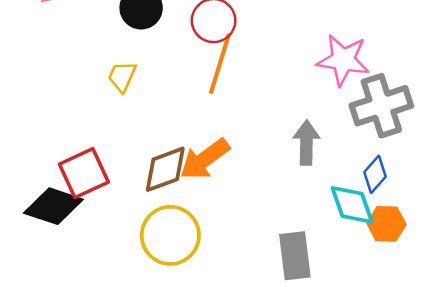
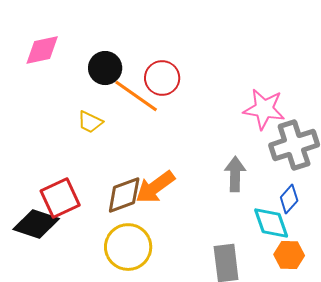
orange line: (220, 64) -> (136, 96), moved, turned -72
yellow trapezoid: (122, 76) -> (90, 122), turned -88
orange hexagon: (386, 224) -> (289, 255), moved

